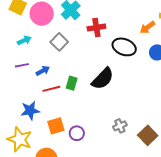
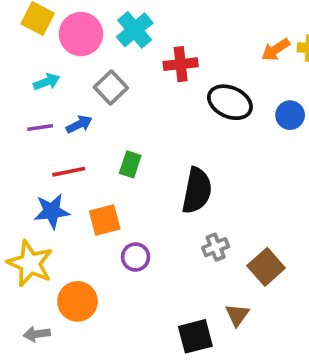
orange arrow: (147, 27) -> (276, 50), moved
blue arrow: (43, 71) -> (79, 124), moved
black semicircle: (103, 79) -> (197, 191), moved, turned -35
red line: (51, 89) -> (69, 172), moved
orange square: (56, 126) -> (105, 220), moved

